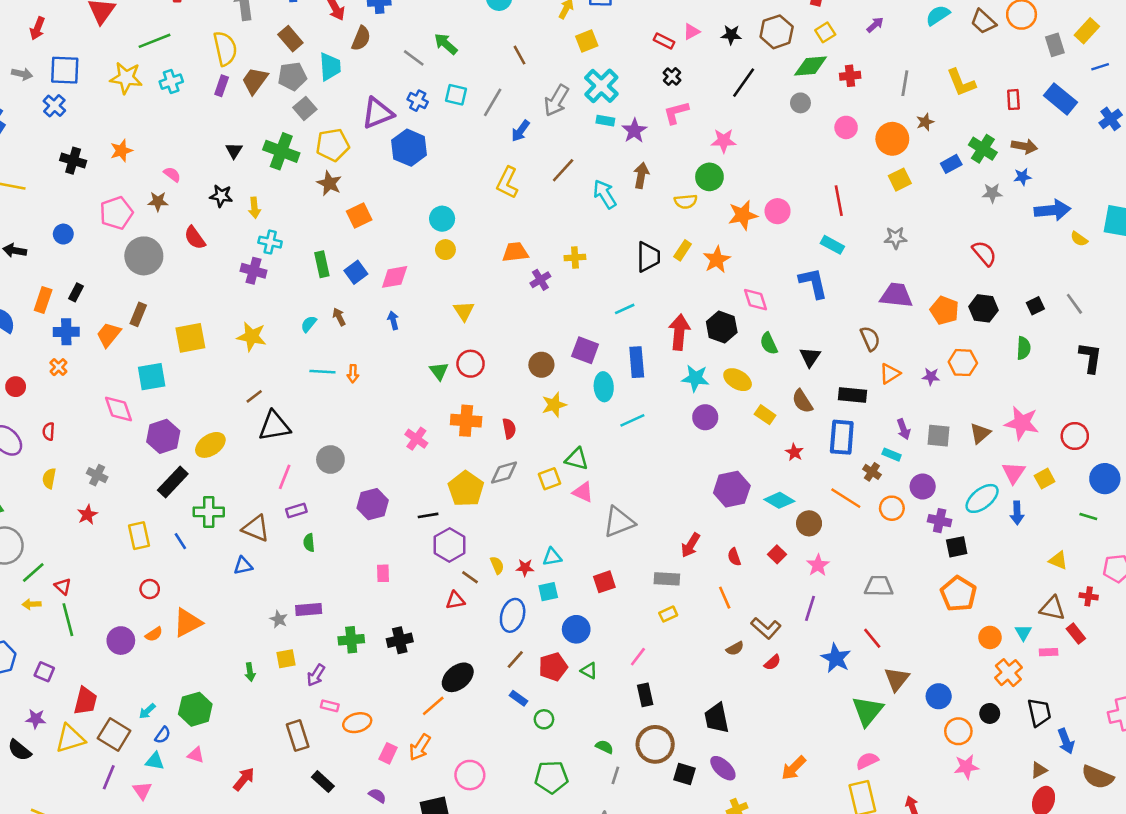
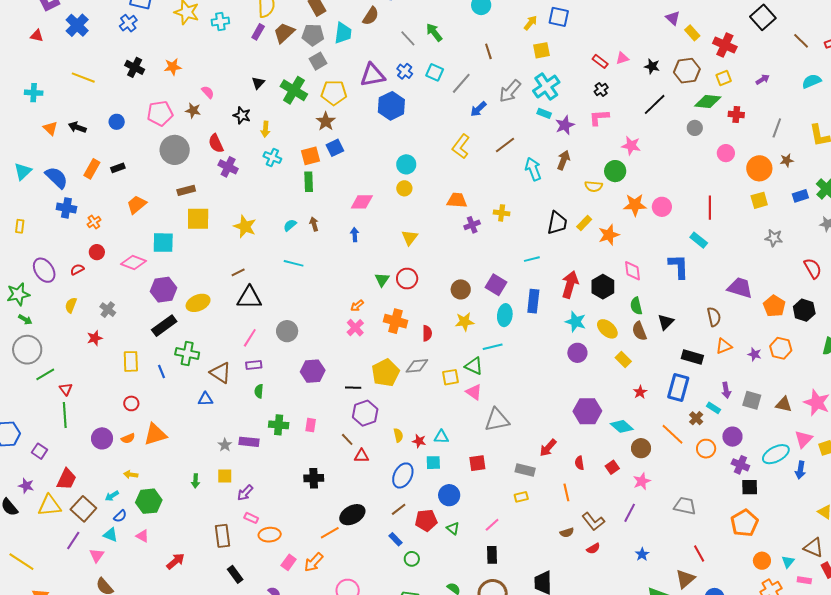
orange square: (359, 216) -> (310, 156), moved
gray star: (896, 238) -> (774, 238), moved
purple cross: (253, 271) -> (228, 167), moved
blue square: (356, 272) -> (335, 148), moved
black rectangle: (76, 292) -> (118, 168), turned 32
brown rectangle: (138, 314) -> (186, 190), moved, turned 42
blue cross: (66, 332) -> (66, 208), moved
orange arrow: (353, 374) -> (357, 306), moved, turned 40
red circle: (16, 387) -> (97, 252), moved
brown semicircle: (802, 401) -> (639, 331), moved
pink diamond: (119, 409) -> (133, 262), turned -60
cyan line: (632, 420) -> (493, 347), moved
red semicircle: (49, 431) -> (77, 269), turned 48
brown triangle: (980, 433) -> (784, 404), turned 42
brown line: (470, 577) -> (347, 439), moved
yellow arrow: (31, 604) -> (131, 475), moved
red line: (872, 638) -> (699, 553), moved
green cross: (351, 640) -> (279, 425), moved
blue star: (836, 658) -> (642, 554), size x0.6

